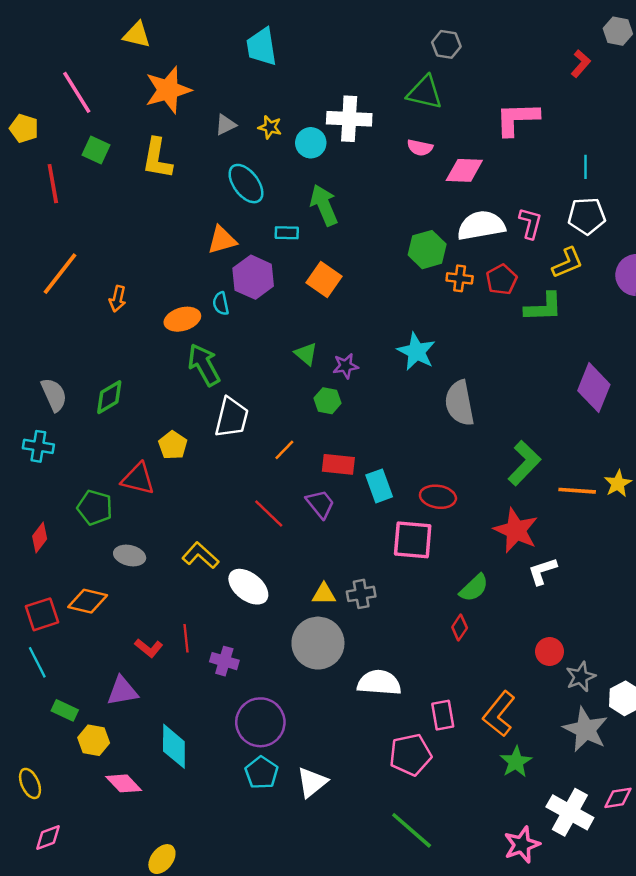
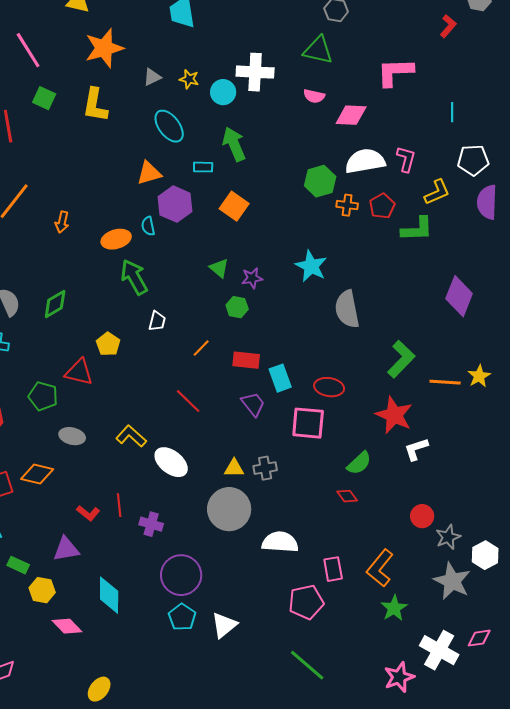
white pentagon: (587, 216) -> (473, 160), moved
white trapezoid: (232, 418) -> (157, 321), size x0.6
purple trapezoid: (320, 504) -> (253, 404), moved
red diamond: (460, 627) -> (347, 496), turned -70

